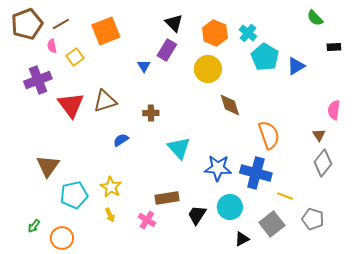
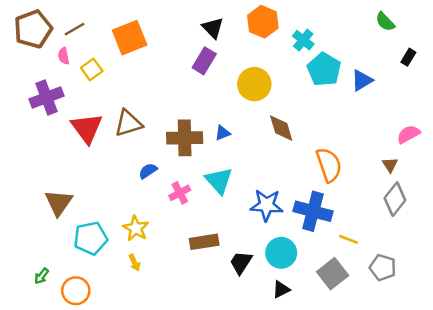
orange hexagon: (215, 33) -> (263, 22), moved
black rectangle: (334, 47) -> (408, 57), turned -56
blue triangle: (144, 66) -> (223, 133), moved, turned 40
pink semicircle: (334, 110) -> (408, 134), turned 54
brown cross: (151, 113) -> (185, 138), size x1.8
pink cross: (147, 220) -> (180, 193), moved, turned 30
black triangle: (242, 239) -> (281, 289), moved

